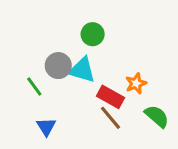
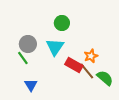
gray circle: (58, 66) -> (28, 44), moved
cyan triangle: (82, 70) -> (55, 47), turned 48
brown line: (111, 118) -> (87, 71), moved

